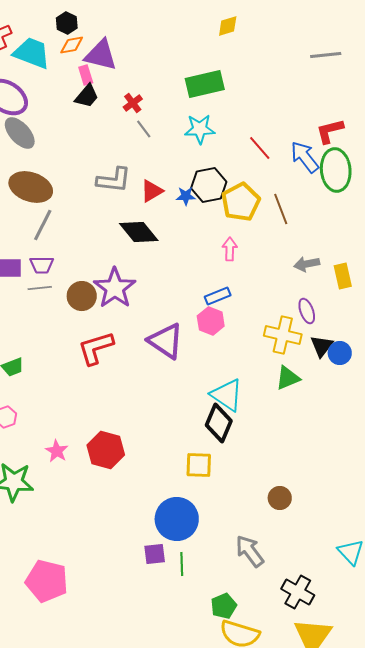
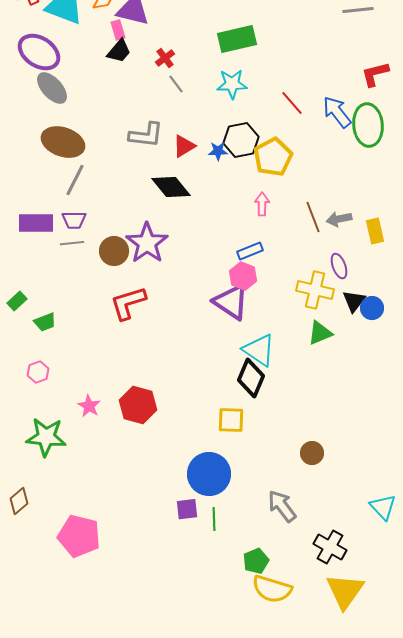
red L-shape: (330, 131) -> (375, 74), moved
brown line: (281, 209) -> (313, 217), moved
purple triangle: (166, 341) -> (231, 302), moved

